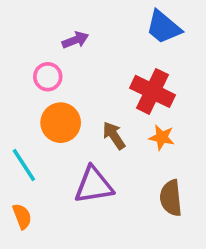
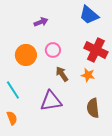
pink circle: (48, 77) -> (53, 50), moved
red cross: (152, 91) -> (96, 50), moved
orange circle: (61, 123) -> (26, 55), moved

